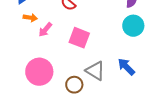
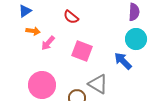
blue arrow: (126, 67) -> (123, 61), moved

